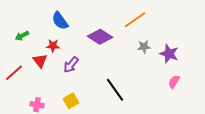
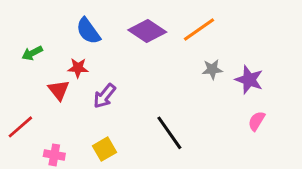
purple diamond: (100, 37) -> (147, 31), moved
red line: (14, 73) -> (20, 127), moved

